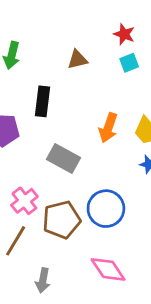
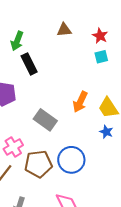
brown triangle: (77, 60) -> (64, 30), moved
black rectangle: (42, 101) -> (29, 64), moved, turned -40

